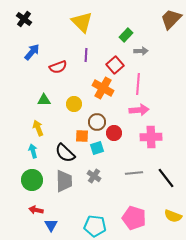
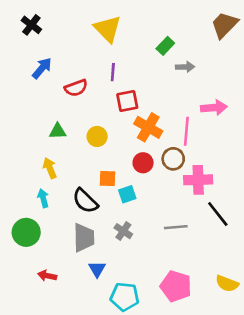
red square: (115, 65) -> (127, 101), moved, turned 30
pink line: (138, 84) -> (186, 131), moved
orange cross: (103, 88) -> (148, 127), moved
pink arrow: (139, 110) -> (214, 108), moved
brown circle: (97, 122) -> (173, 159), moved
red circle: (114, 133) -> (143, 163), moved
black line: (166, 178) -> (218, 214), moved
green circle: (32, 180) -> (26, 232), moved
blue triangle: (51, 225) -> (97, 269), moved

